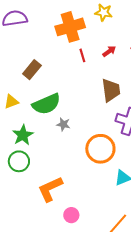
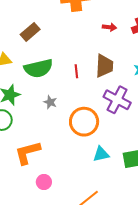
red arrow: (109, 51) -> (109, 27), turned 32
red line: (82, 55) -> (76, 71), moved
gray star: (63, 124) -> (50, 102), moved

